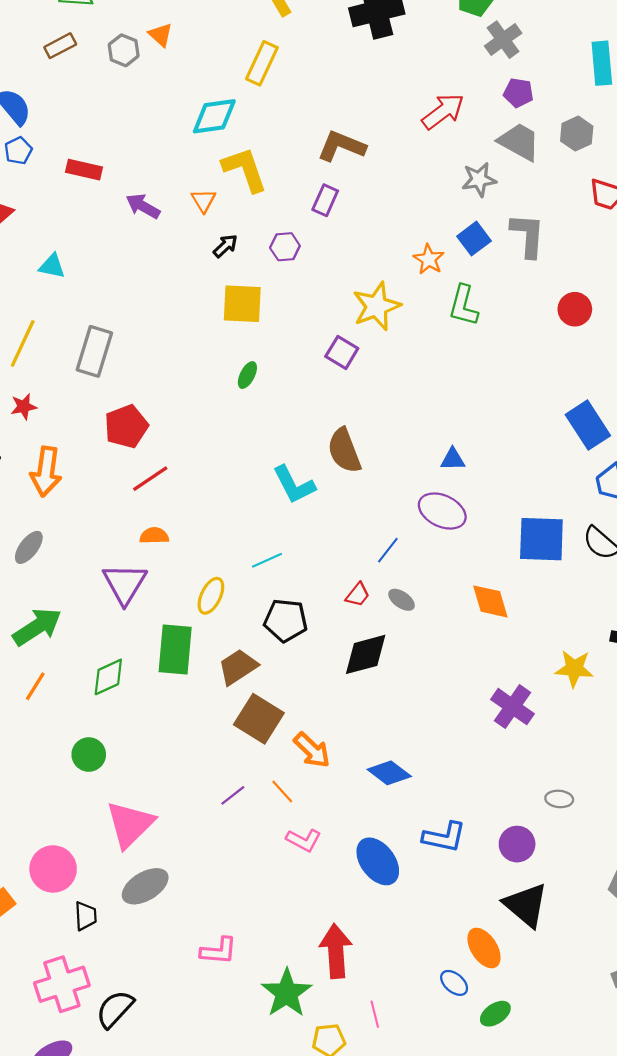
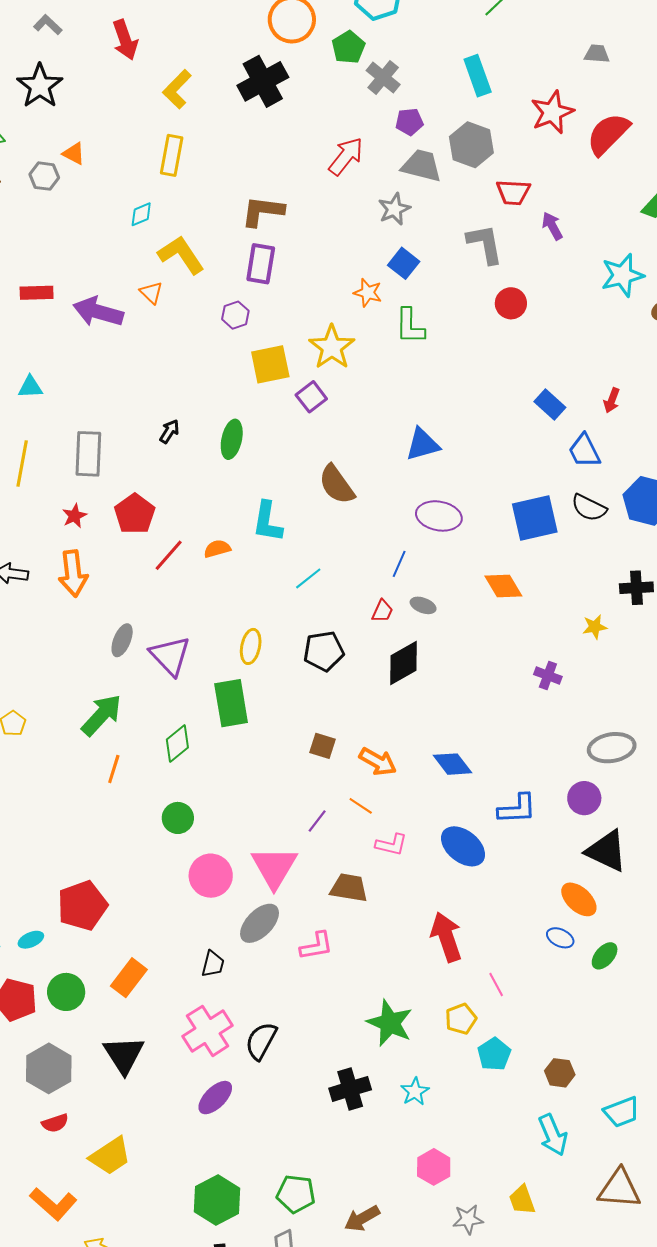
cyan diamond: (214, 116) -> (141, 214), size x0.6
gray hexagon: (577, 134) -> (471, 145), size x1.4
purple rectangle: (325, 200) -> (261, 264), size x1.4
purple arrow: (143, 206) -> (98, 312), size x1.5
gray L-shape: (528, 235) -> (485, 244), moved
black arrow: (225, 246) -> (169, 431), moved
yellow square: (242, 304) -> (270, 364), moved
purple square: (342, 352) -> (311, 397), turned 36
green ellipse: (247, 375) -> (232, 439), size x1.5
red star: (24, 407) -> (74, 516), moved
blue rectangle: (588, 425) -> (550, 404), size x0.7
blue triangle: (453, 459) -> (423, 444), moved, size x1.5
cyan L-shape: (294, 485) -> (267, 522), moved, turned 51
orange semicircle: (154, 536) -> (217, 549), moved
gray ellipse: (29, 547) -> (122, 640), moved
cyan line: (267, 560) -> (308, 578), moved
brown trapezoid: (238, 667) -> (349, 888), moved, turned 57
yellow star: (574, 669) -> (595, 627), size x0.7
purple cross: (512, 707) -> (548, 676), size x0.7
brown square: (259, 719) -> (323, 746), size x0.6
blue diamond: (389, 773) -> (452, 764), turned 30
gray ellipse: (559, 799) -> (612, 748), size x1.8
pink triangle: (130, 824) -> (274, 867), moved
pink circle: (53, 869) -> (211, 876), moved
black trapezoid: (86, 916) -> (213, 964), turned 32
pink L-shape: (219, 951) -> (316, 946), moved
green star: (287, 993) -> (390, 1023), moved

